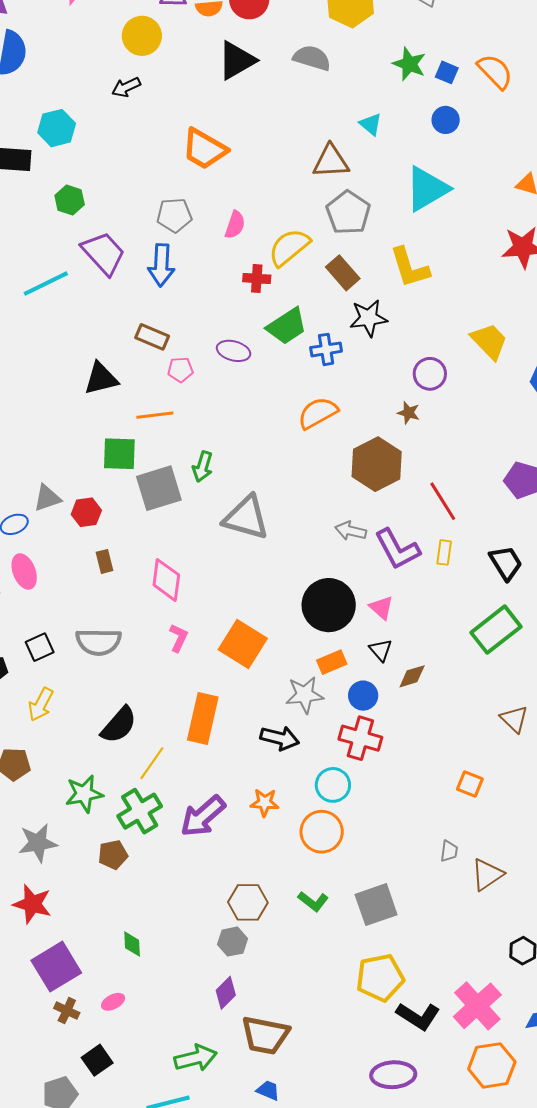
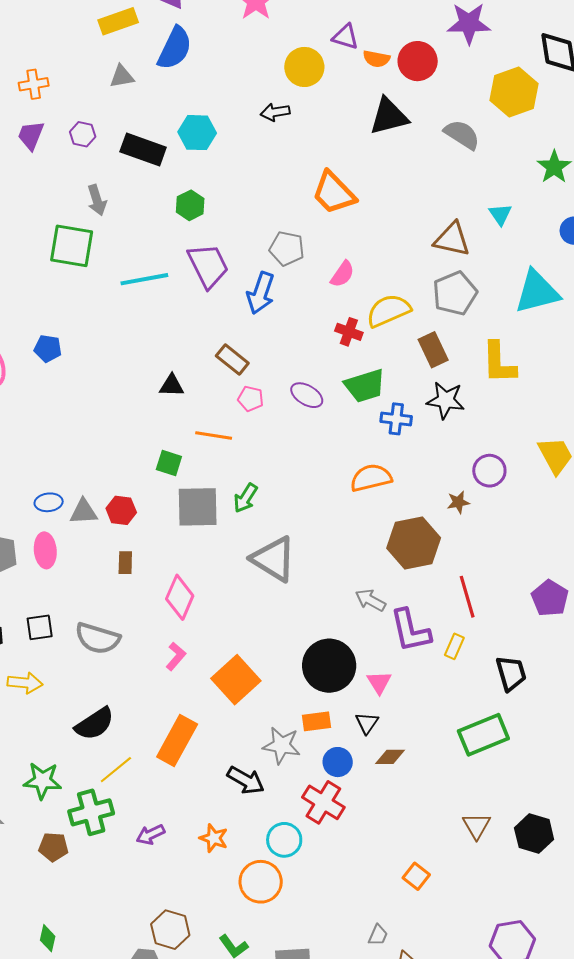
black triangle: (101, 379) -> (172, 386), size x0.7
brown star: (409, 413) -> (458, 502), turned 30
green square: (119, 454) -> (169, 463), size x0.7
gray triangle: (47, 498) -> (84, 512), moved
yellow arrow: (41, 704) -> (25, 683), turned -128
purple arrow: (203, 816) -> (150, 835), size x0.6

